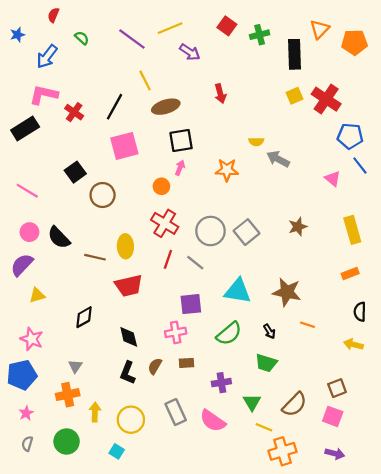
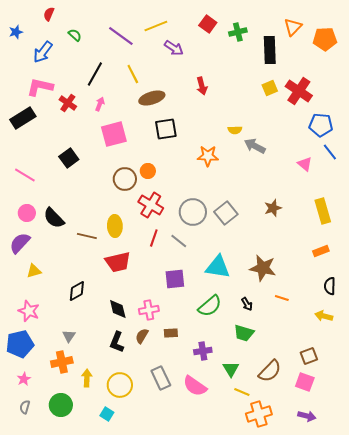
black line: (115, 107) -> (95, 74), moved
pink arrow: (180, 168) -> (100, 104), moved
brown circle: (103, 195) -> (125, 179), moved
pink cross: (176, 332) -> (149, 310), moved

